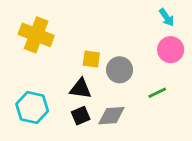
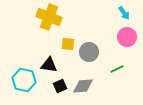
yellow cross: (36, 35) -> (49, 17), moved
black triangle: (81, 89) -> (49, 65), moved

